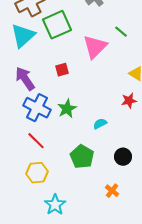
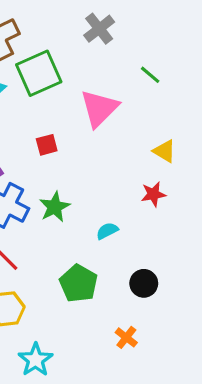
green line: (121, 32) -> (150, 75), moved

